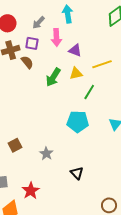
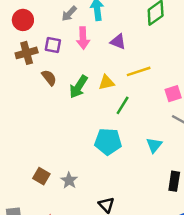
gray arrow: (39, 23) -> (69, 14), moved
purple triangle: (75, 50) -> (118, 42), moved
brown semicircle: (27, 62) -> (49, 78), moved
brown square: (15, 145) -> (41, 176), moved, turned -32

